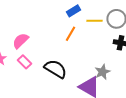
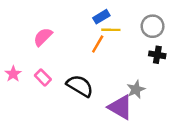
yellow line: (94, 21) -> (111, 30), moved
pink semicircle: (20, 41) -> (43, 37), moved

